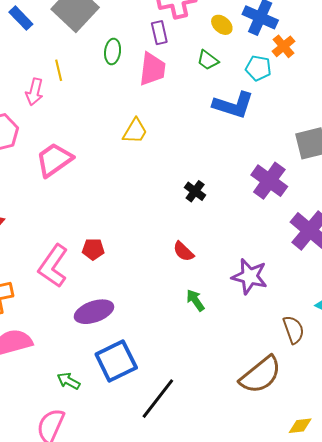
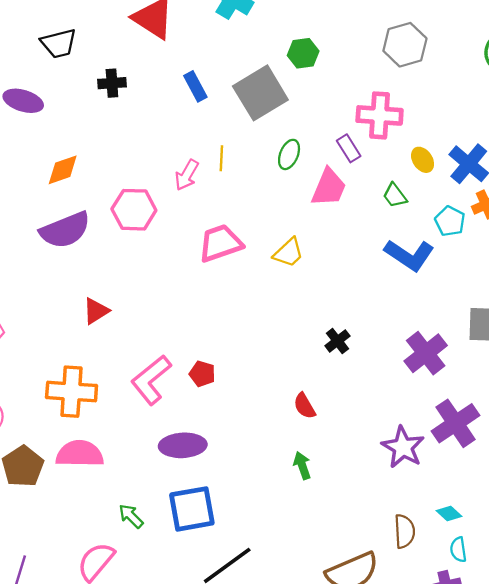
purple rectangle: (159, 33) -> (349, 148), turned -35
pink trapezoid: (54, 160) -> (220, 243), moved
purple star: (250, 276) -> (403, 447), moved

